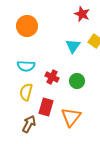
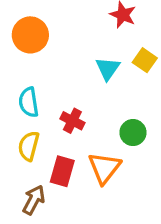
cyan semicircle: (26, 66) -> (29, 102), turned 78
green circle: (77, 81) -> (133, 133), moved
orange triangle: (71, 117) -> (104, 168), moved

